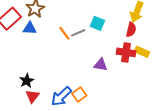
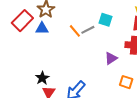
purple triangle: (101, 65) -> (111, 58), turned -40
orange square: (79, 95) -> (126, 82), moved, turned -32

